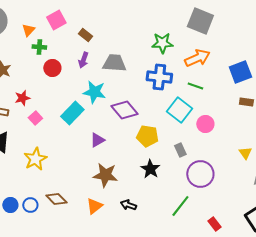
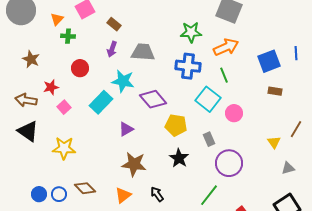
red circle: (52, 68) -> (80, 68), moved
green line: (195, 86) -> (224, 75), turned 49
yellow star: (35, 159) -> (64, 148), turned 30
black arrow: (128, 205) -> (157, 194), turned 35

